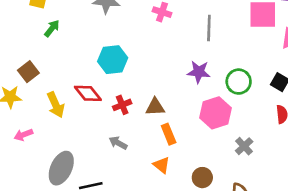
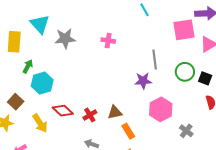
gray line: (209, 28) -> (155, 60), moved
cyan hexagon: (113, 60) -> (42, 83), moved
green circle: (239, 82) -> (185, 72), moved

